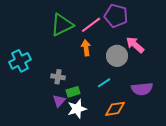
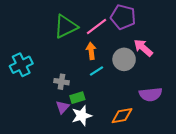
cyan line: (104, 83) -> (96, 71), moved

